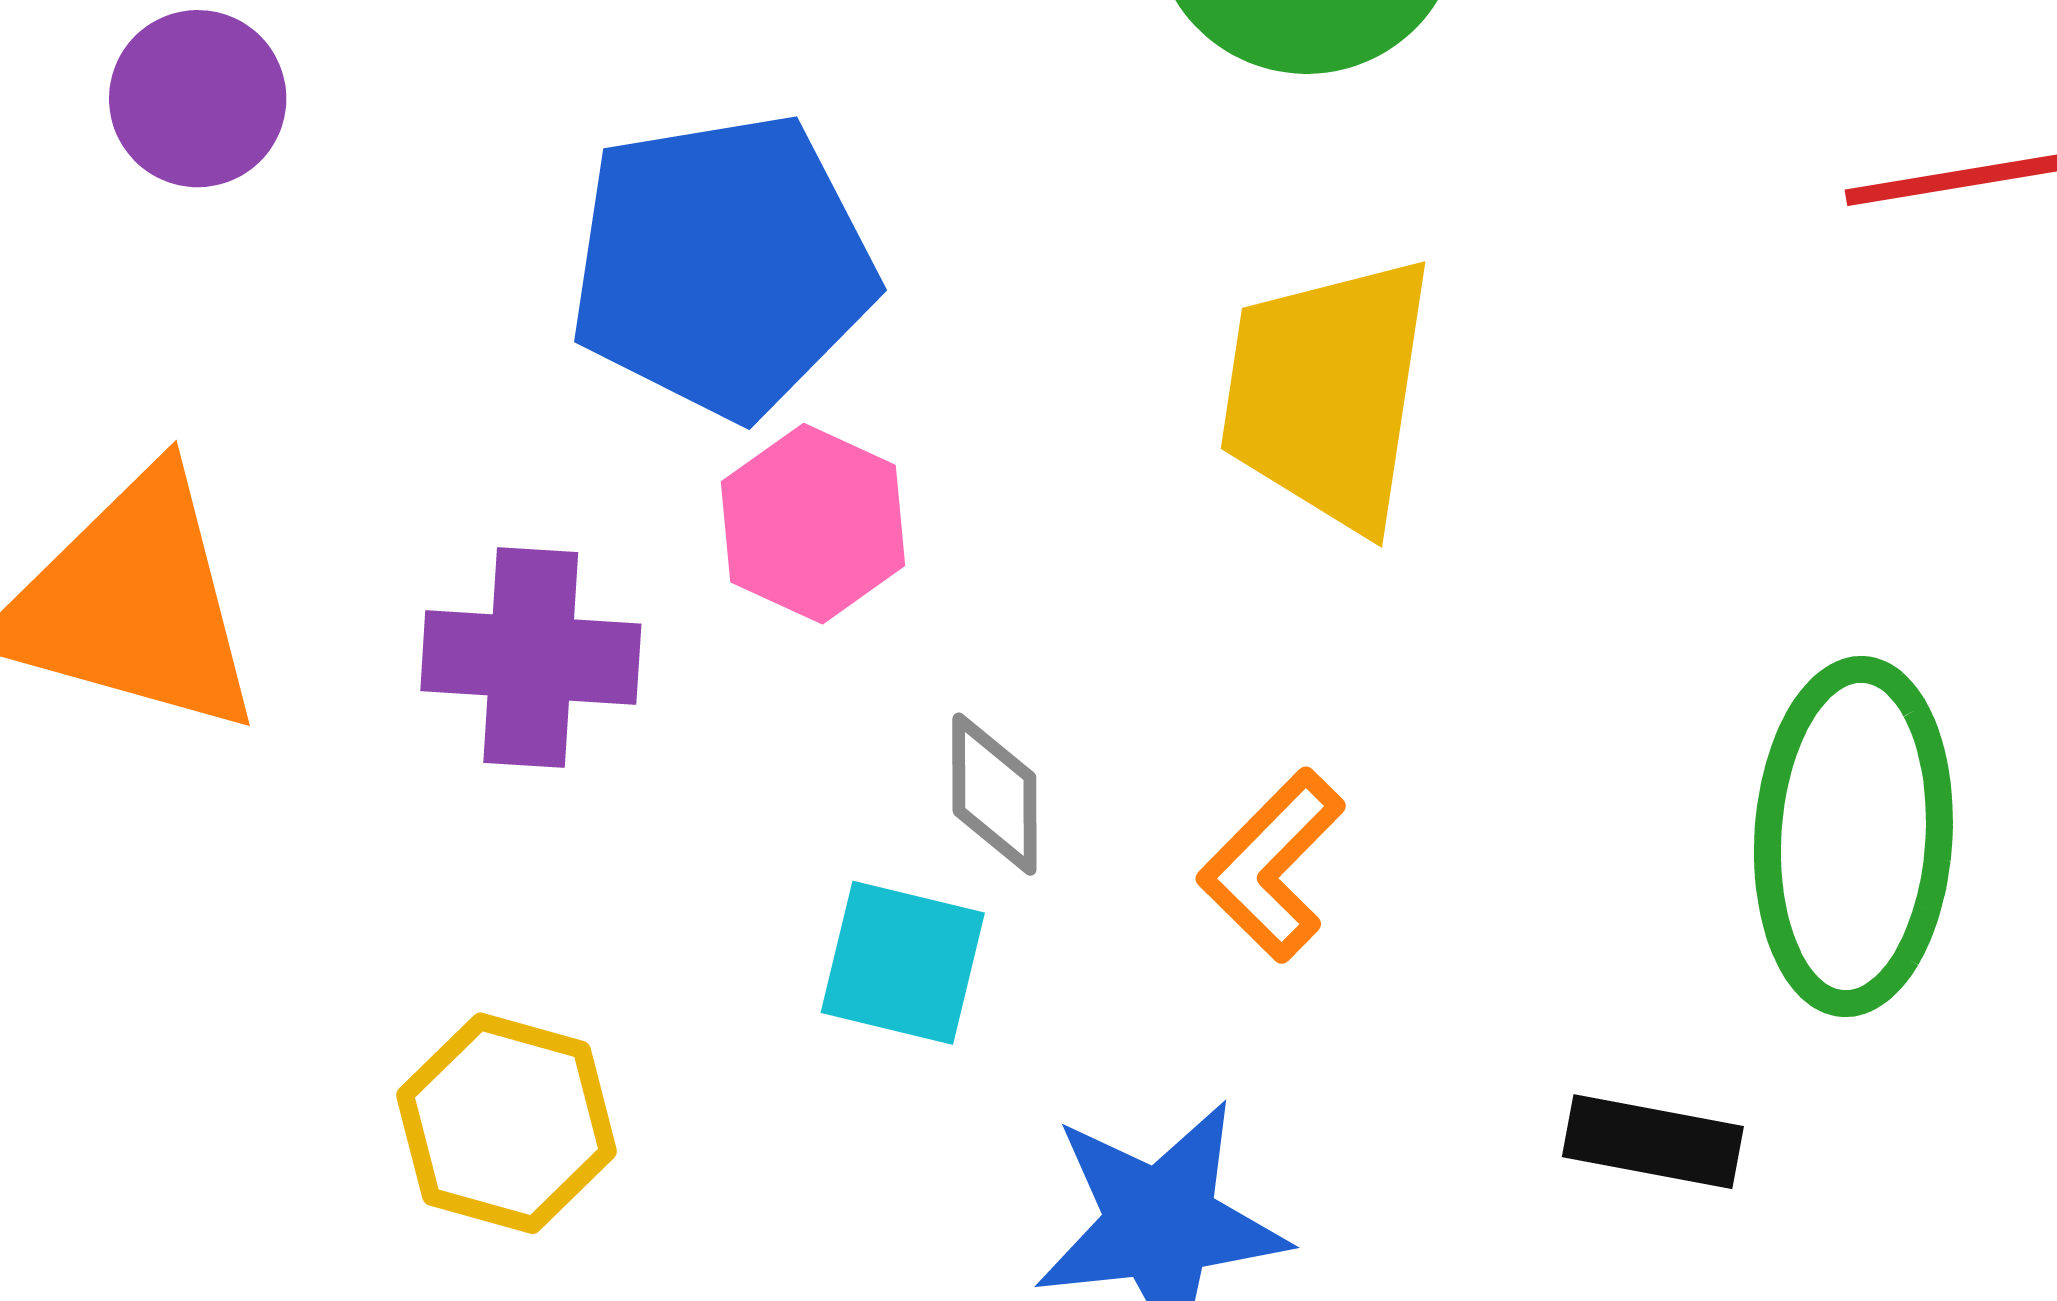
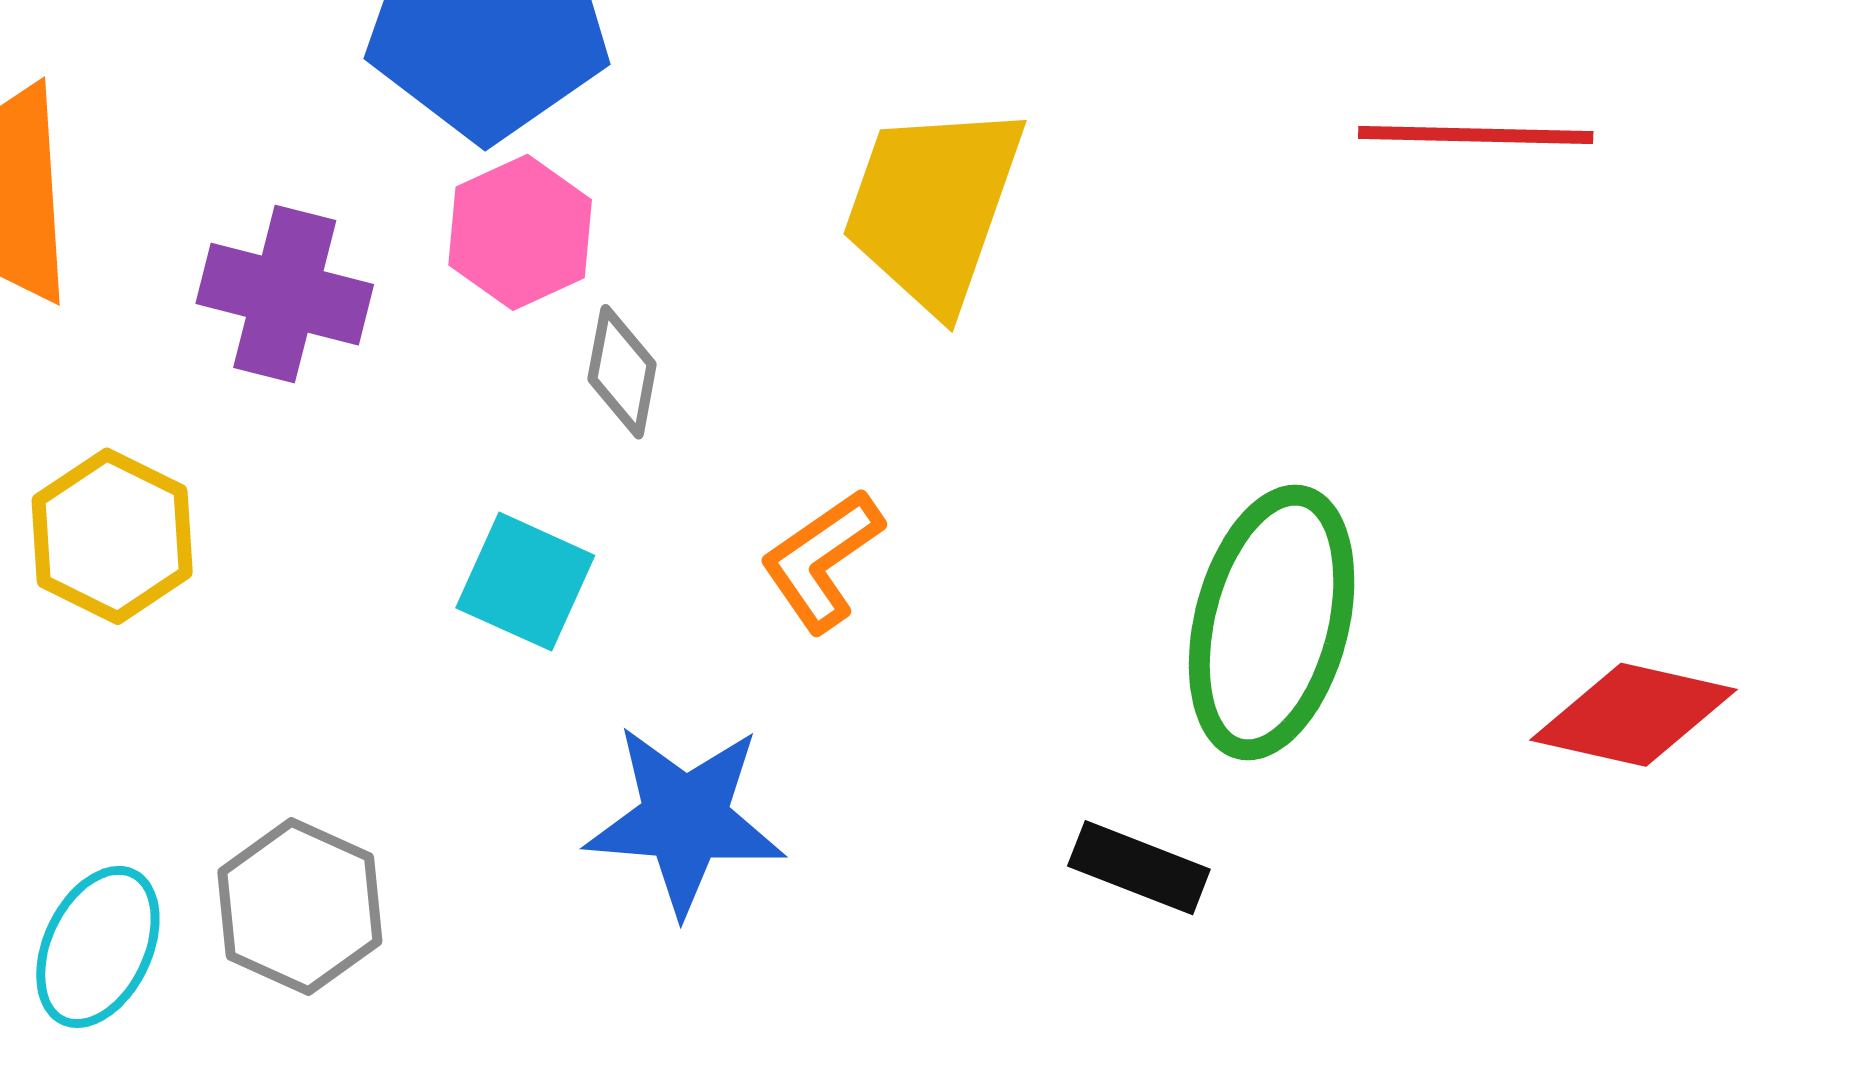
gray diamond: (994, 794) -> (622, 372), moved
yellow hexagon: (506, 1123) -> (112, 536), moved
black rectangle: (1653, 1142) -> (1139, 868), moved

